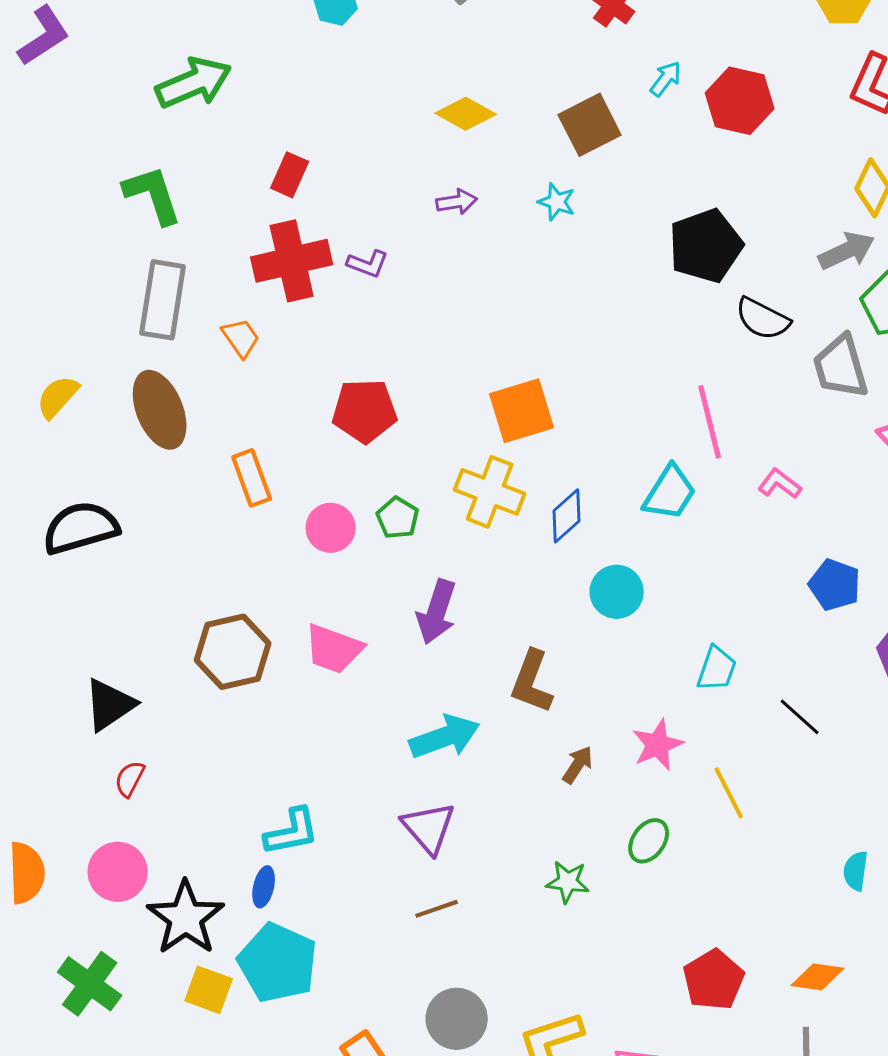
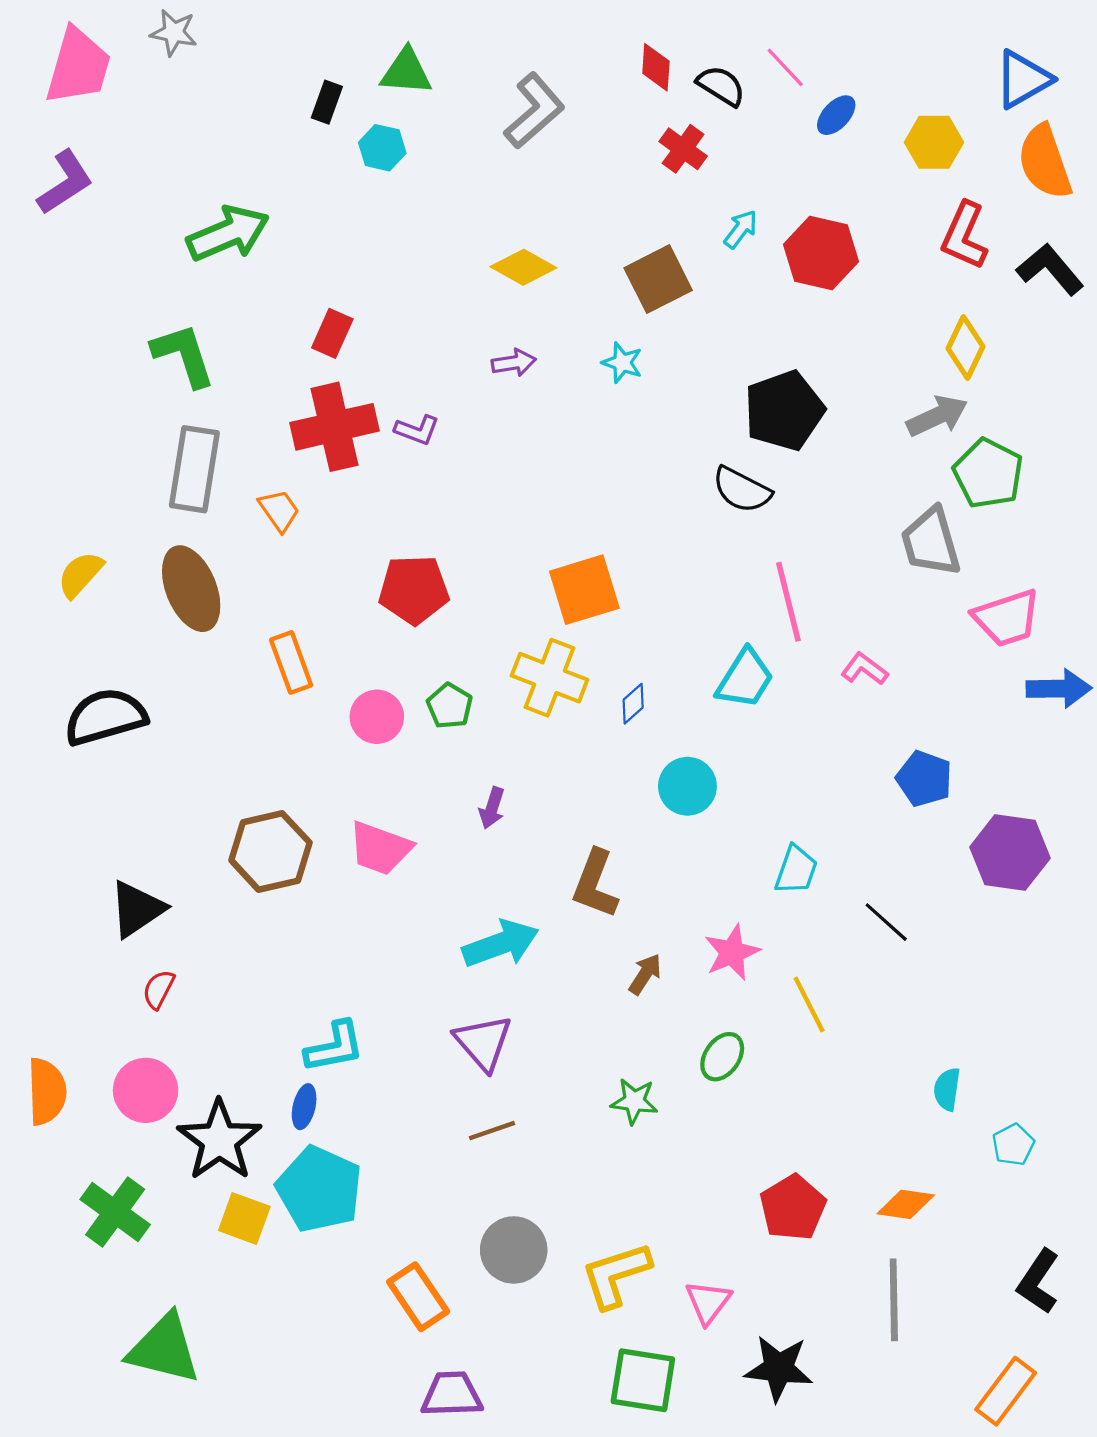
black semicircle: (763, 319) -> (742, 490), moved
blue diamond: (567, 516) -> (633, 704), size x0.7
purple arrow: (437, 612) -> (492, 808), size x0.6

